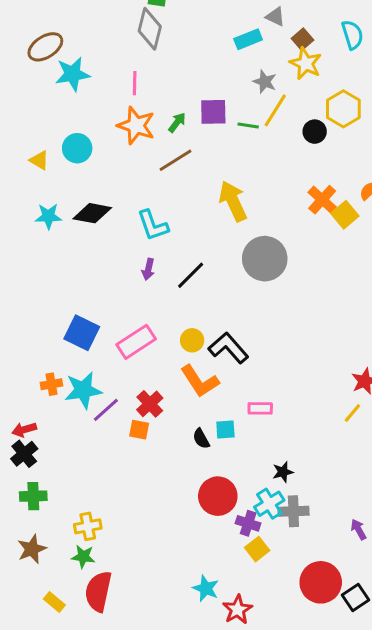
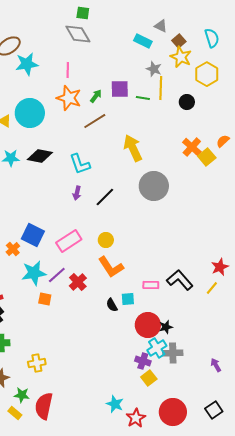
gray diamond: (150, 29) -> (78, 34), turned -44
cyan rectangle: (248, 39) -> (143, 41), turned 48
yellow hexagon: (343, 109) -> (207, 74), moved
yellow line: (275, 110) -> (161, 88), turned -30
cyan circle: (77, 148) -> (30, 113), size x1.5
black L-shape: (228, 348) -> (180, 280), moved
orange cross: (51, 384) -> (13, 249), moved, turned -32
purple line: (106, 410) -> (57, 275), moved
orange square: (139, 430) -> (45, 299), moved
red circle: (218, 496) -> (148, 325), moved
green star: (83, 557) -> (22, 395), moved
red circle: (321, 582) -> (173, 412), moved

